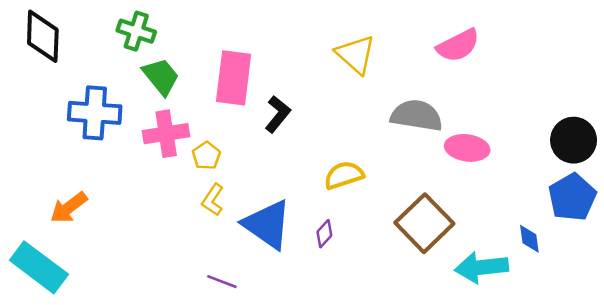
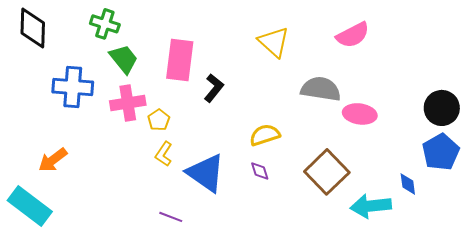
purple diamond: (324, 234) -> (260, 171), moved, turned -60

